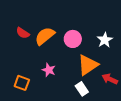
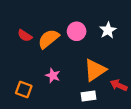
pink circle: (73, 39) -> (77, 31), moved
white star: (105, 40) -> (108, 30), moved
white rectangle: (82, 89) -> (88, 96), turned -64

